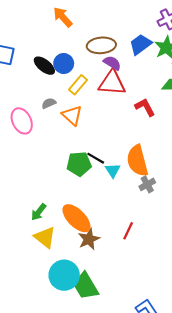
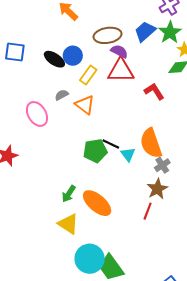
green arrow: (39, 212) -> (69, 194), moved
brown star: (89, 239) -> (157, 189), moved

